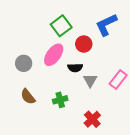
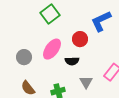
green square: (61, 26) -> (50, 14), moved
gray triangle: (90, 81) -> (86, 82), moved

